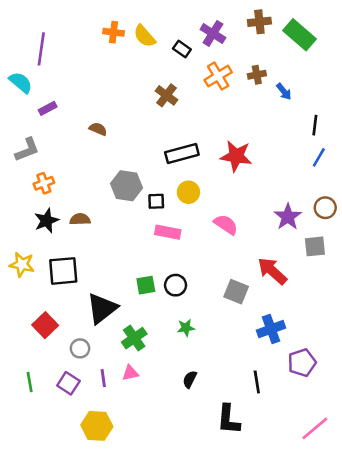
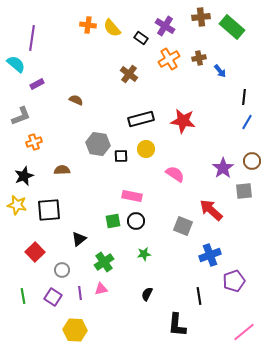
black star: (46, 221) -> (24, 176), moved
pink rectangle: (168, 232) -> (132, 196), moved
black triangle: (102, 308) -> (79, 239), size x0.6

